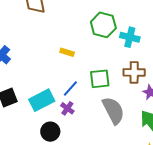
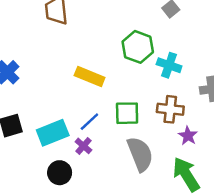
yellow rectangle: (67, 52) -> (90, 76), size x1.6

